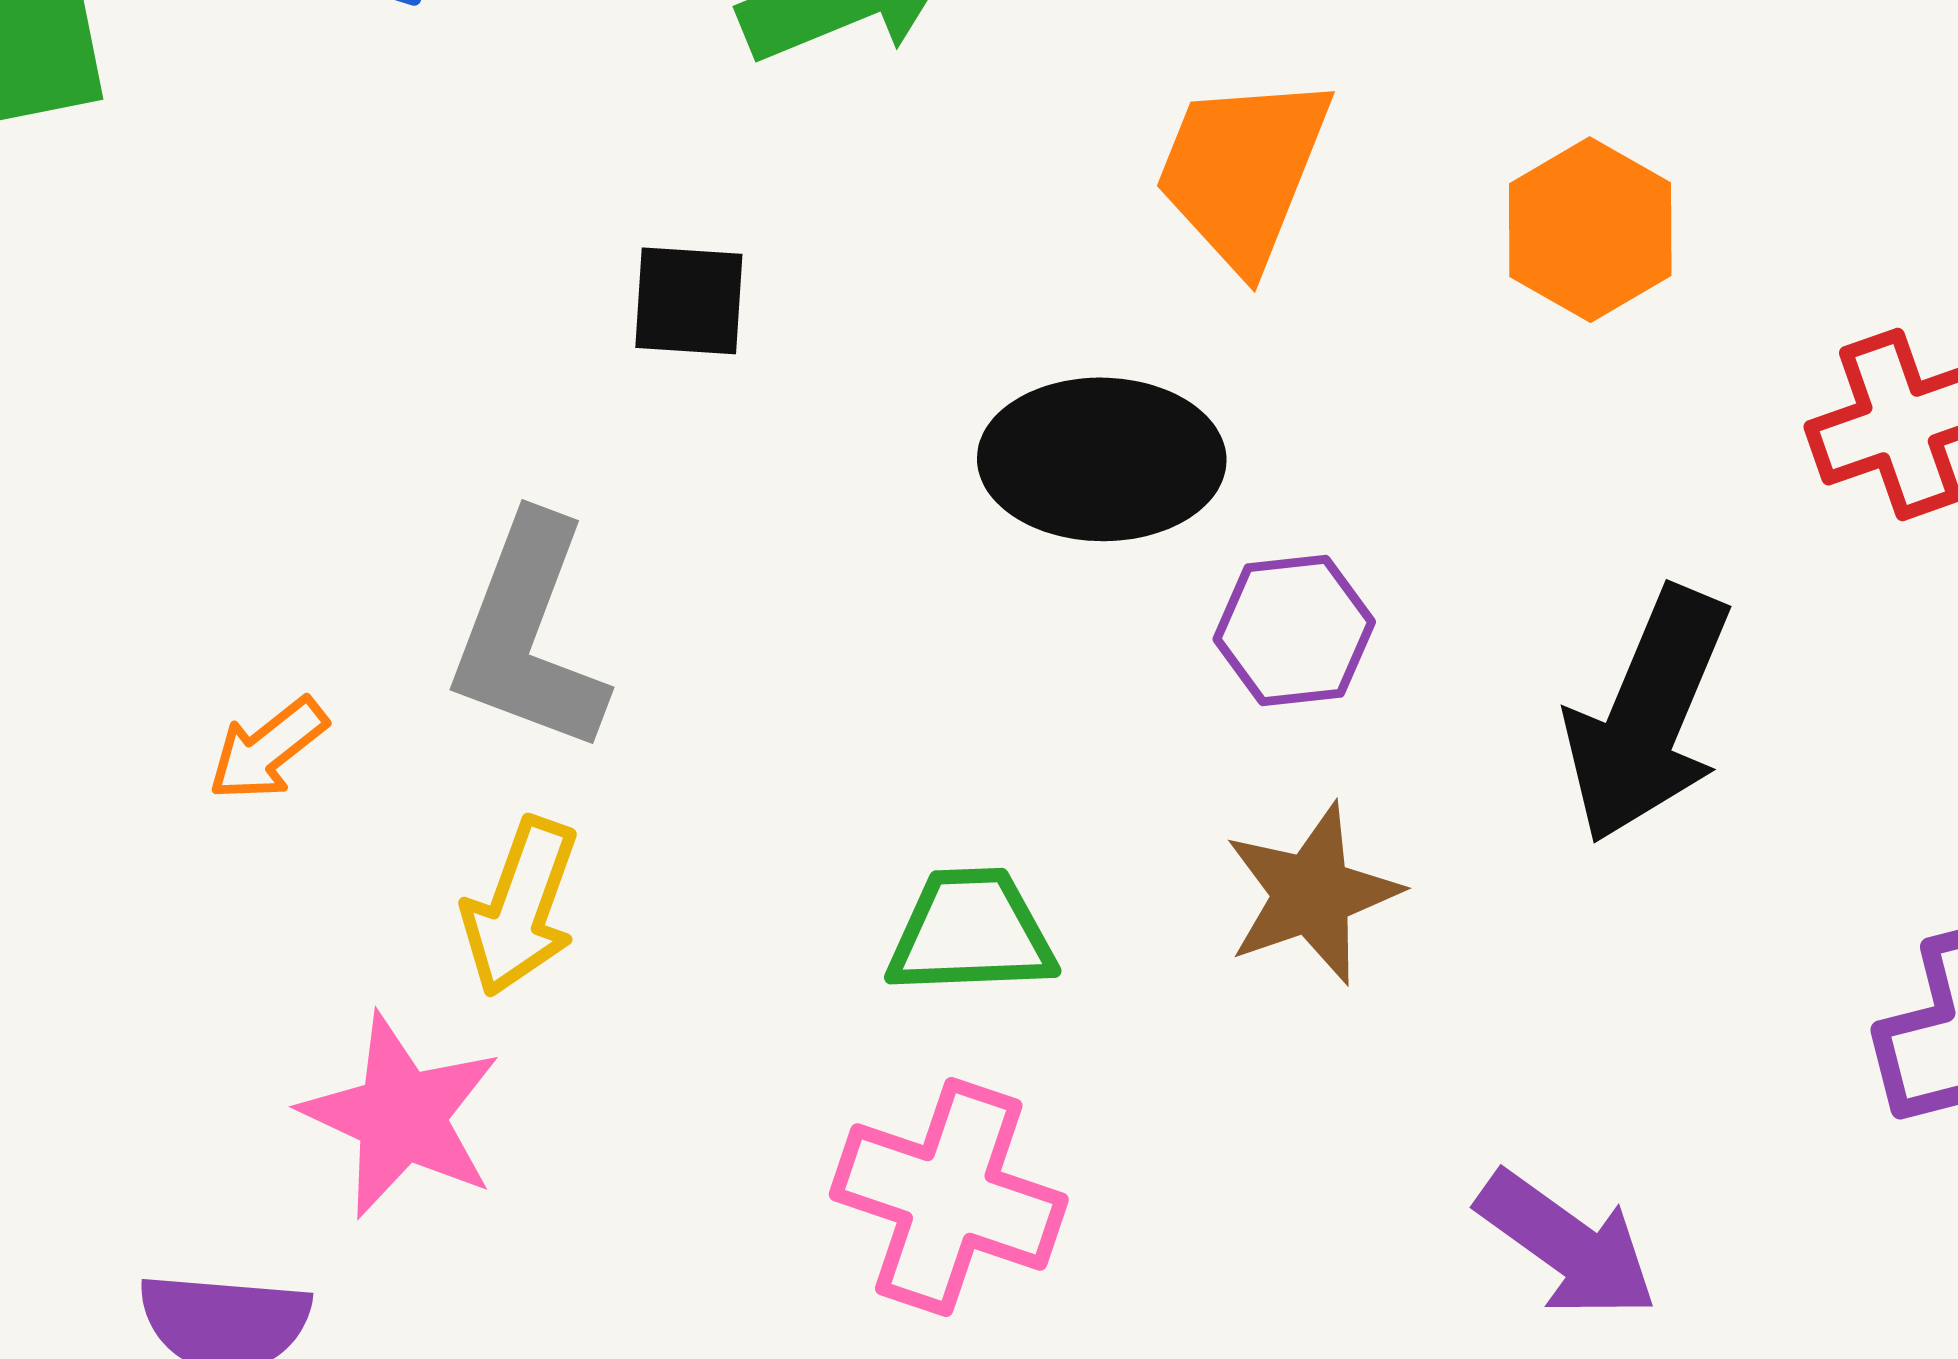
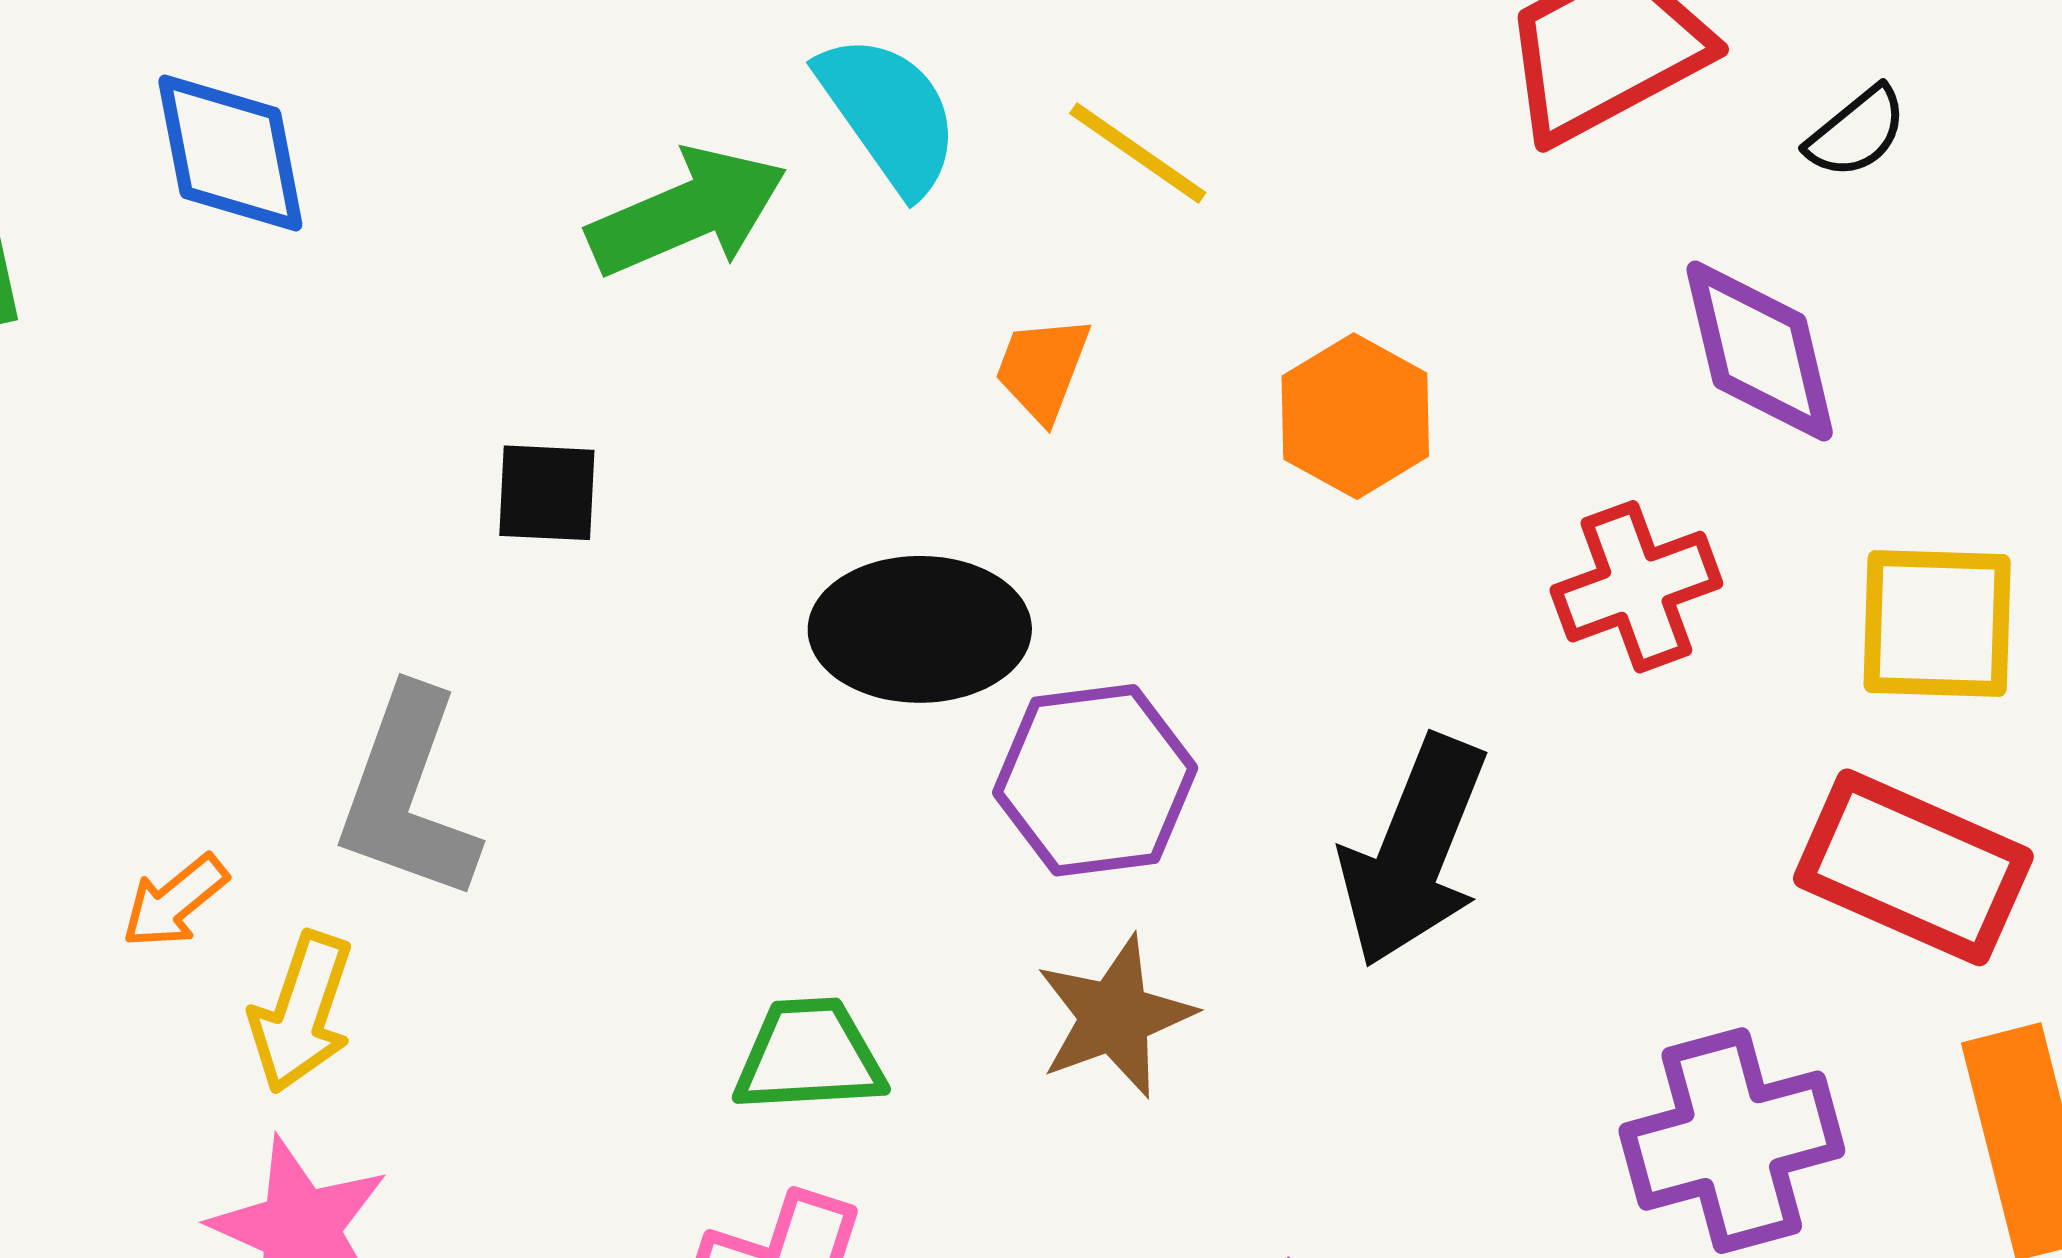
orange trapezoid: (1243, 171) -> (1042, 369), size x0.6
purple hexagon: (1294, 631) -> (1095, 780), size x1.4
yellow arrow: (520, 907) -> (302, 1012), moved

